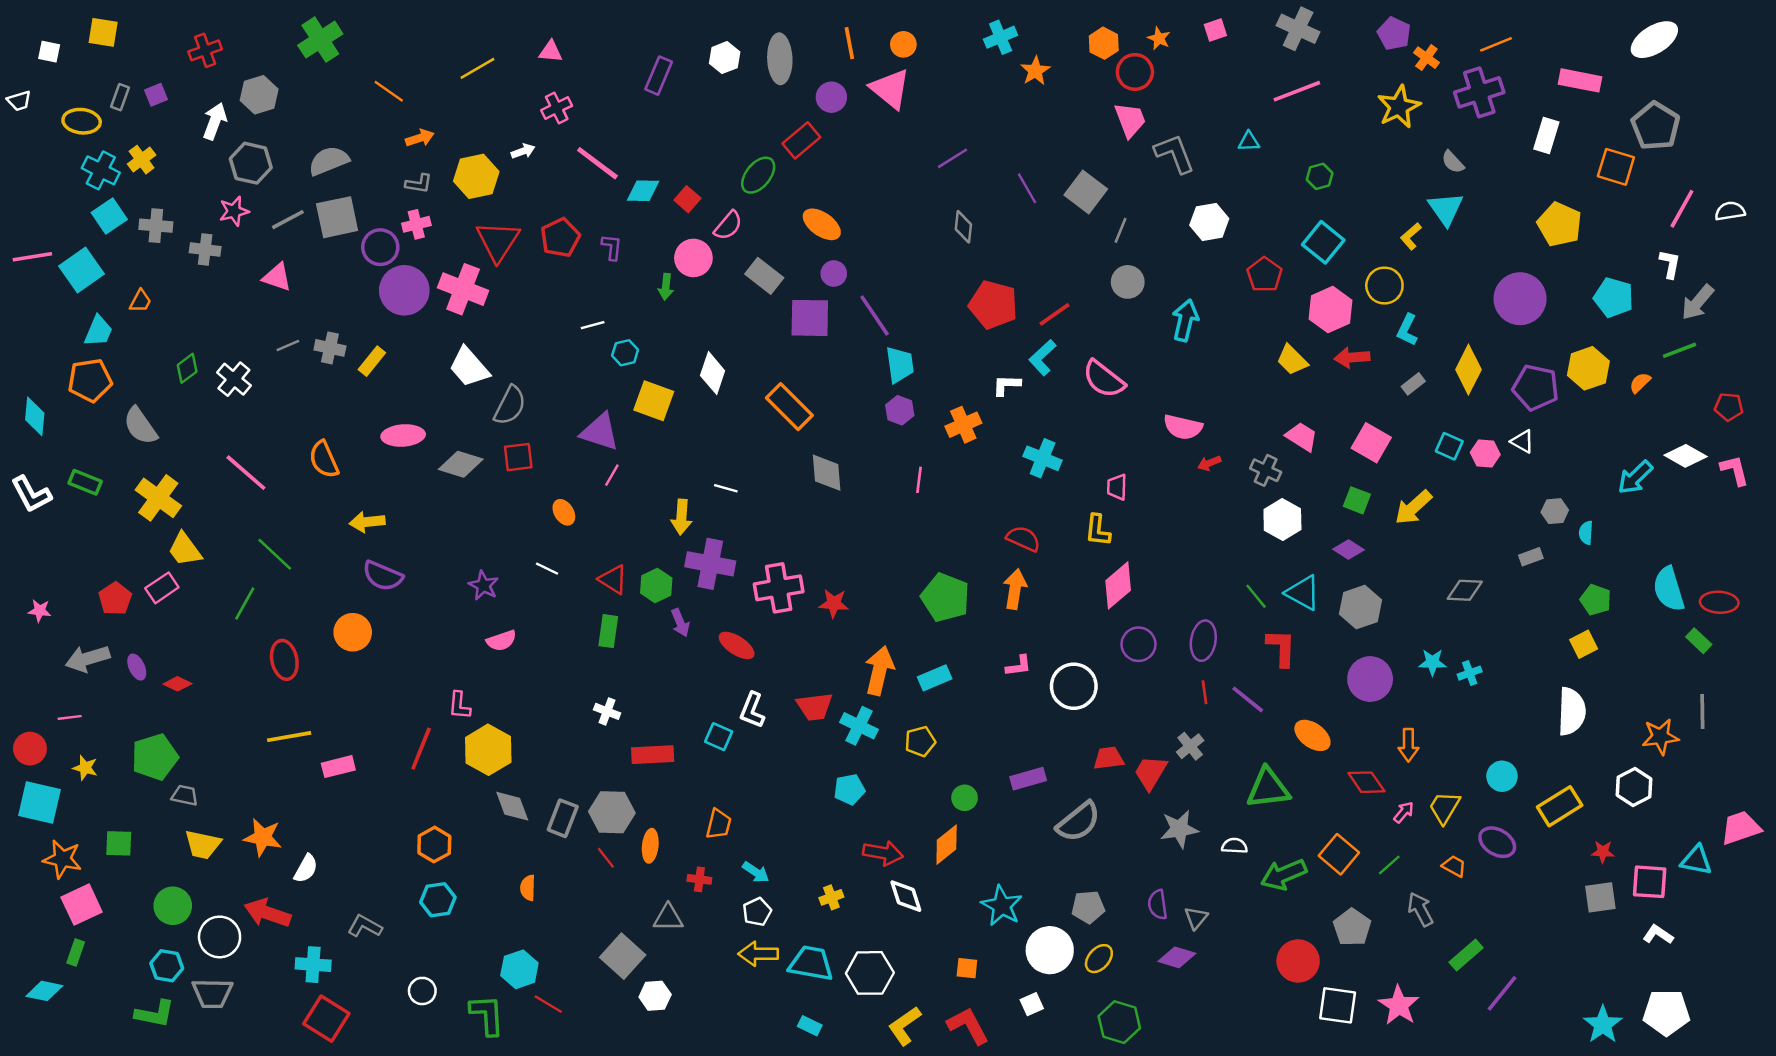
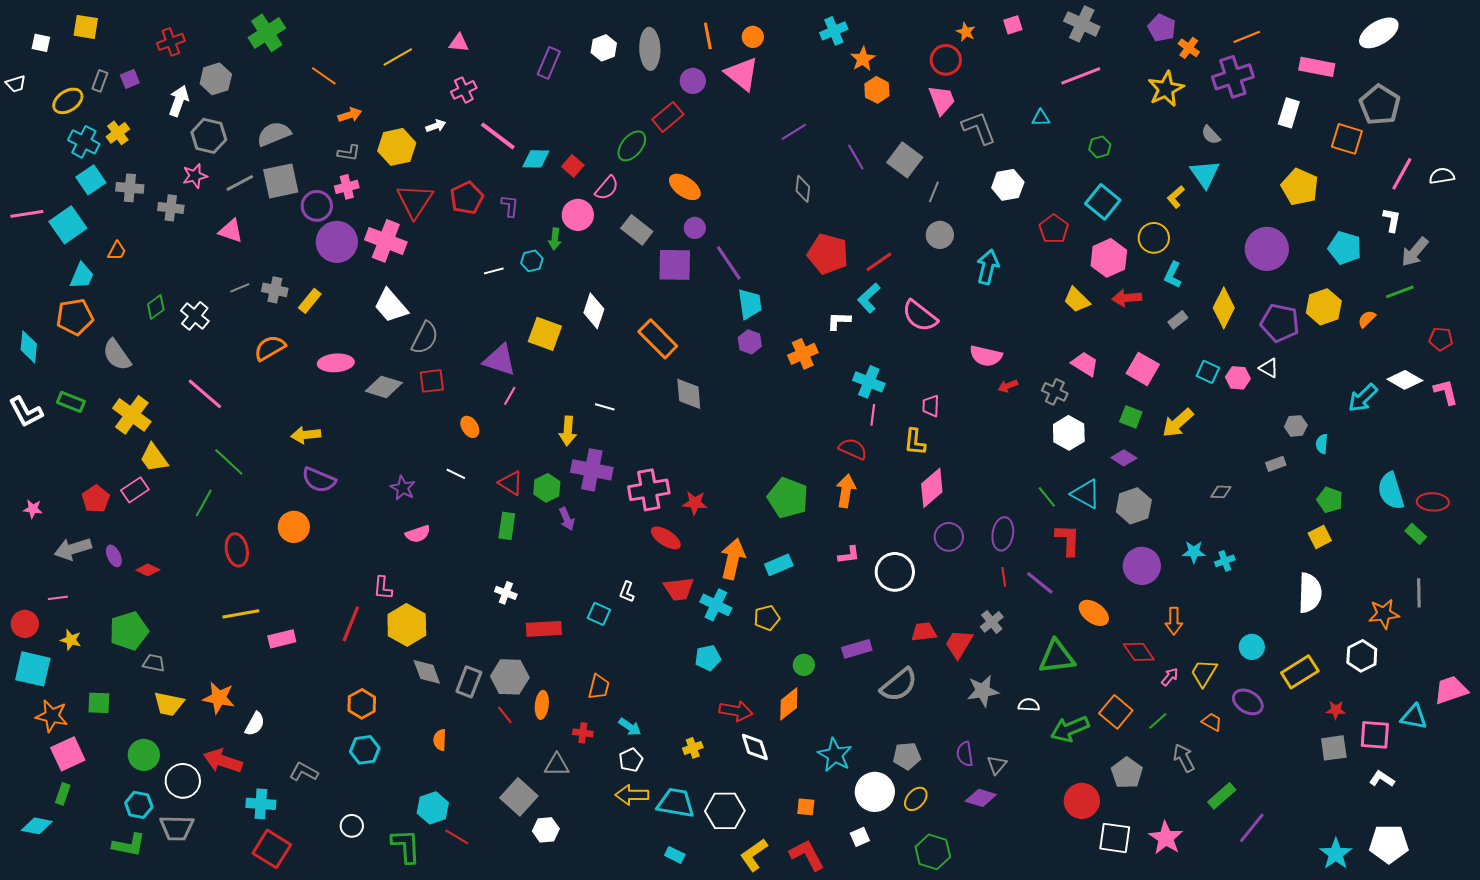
orange hexagon: (1104, 43) -> (877, 90), moved
yellow ellipse: (82, 121) -> (68, 101), turned -40
cyan hexagon: (625, 353) -> (532, 261), moved
orange semicircle: (324, 459) -> (270, 348), moved, turned 84
pink line: (919, 480) -> (873, 415), moved
gray diamond: (1465, 590) -> (1221, 492), size x0.7
red ellipse: (737, 645) -> (666, 538), moved
white L-shape: (752, 710) -> (627, 592), size x0.7

